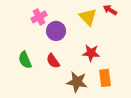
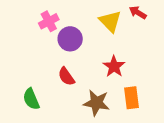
red star: (91, 53) -> (114, 66), turned 30
green semicircle: (25, 60) -> (31, 99), moved

